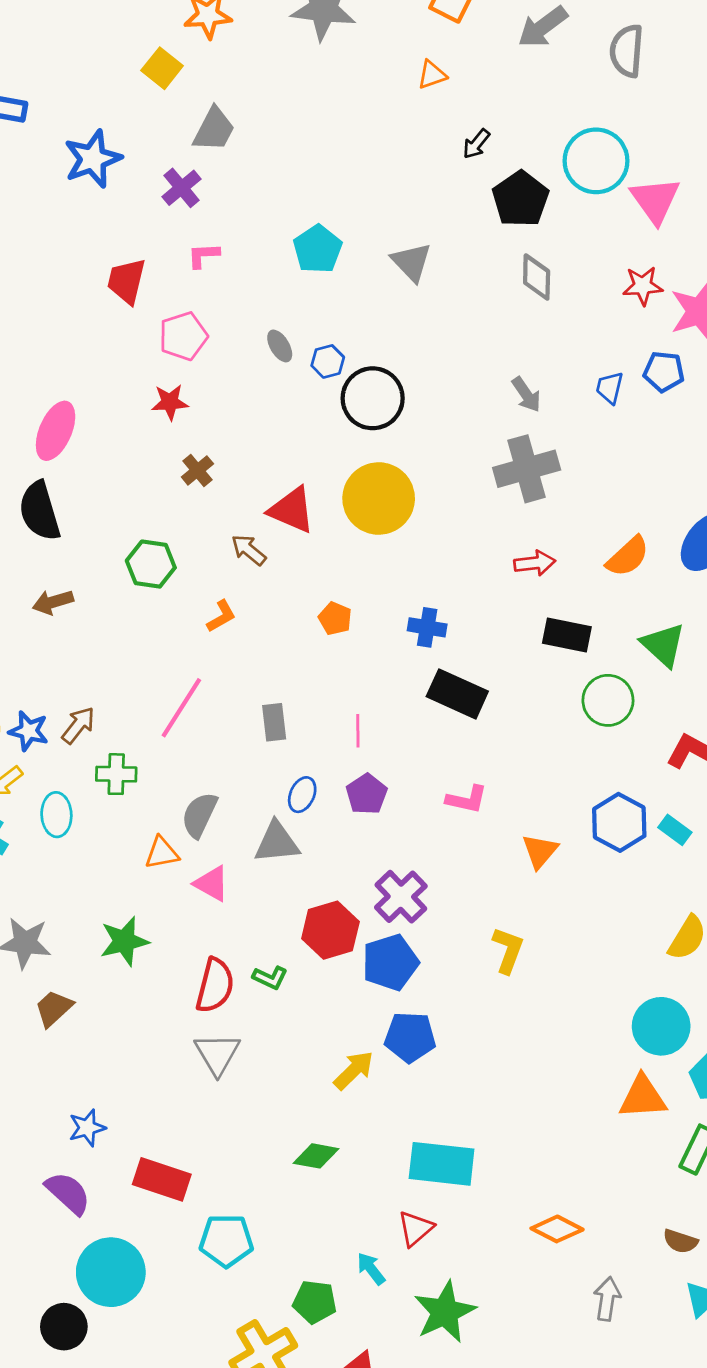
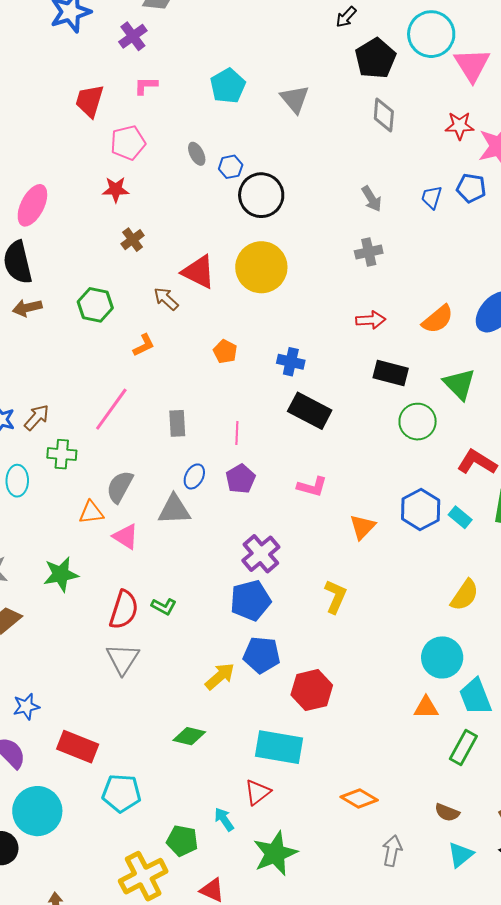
gray cross: (527, 469) -> (369, 252), size x0.6
brown arrow: (53, 602) -> (27, 308), moved
red hexagon: (330, 930) -> (312, 690), moved
orange triangle: (643, 1097) -> (426, 708), size x0.7

